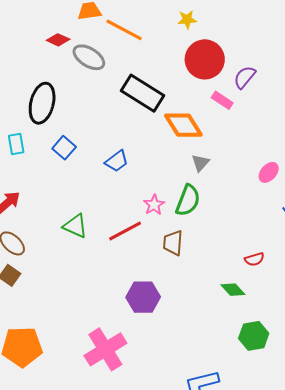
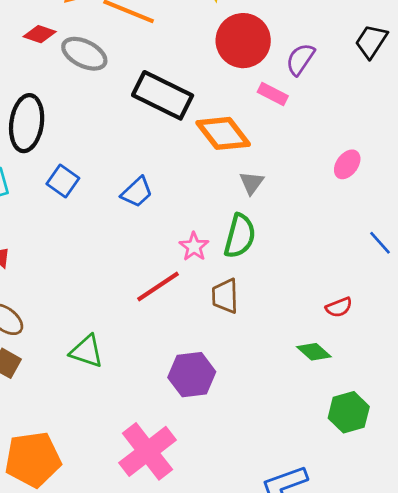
pink ellipse: (269, 172) -> (347, 164), moved
green triangle: (75, 226) -> (87, 351), moved

